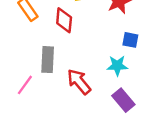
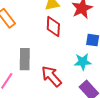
red diamond: (64, 20) -> (53, 27), moved

